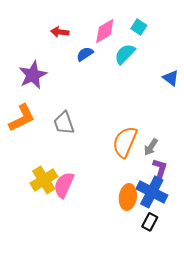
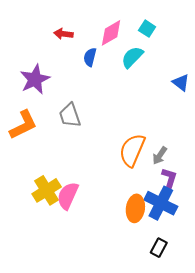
blue semicircle: (85, 54) -> (90, 57), turned -42
gray trapezoid: (64, 123) -> (70, 115), moved
black rectangle: (150, 222) -> (159, 248), moved

